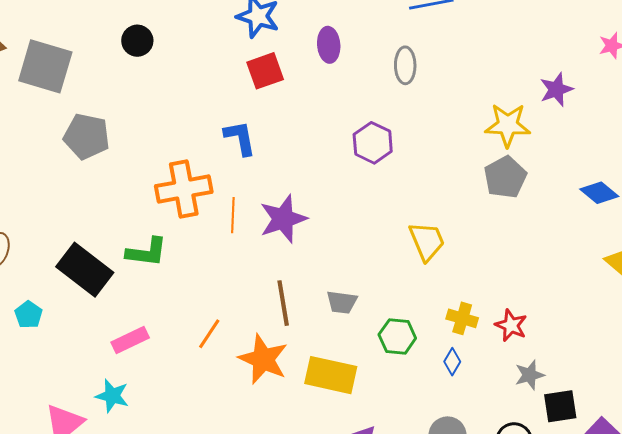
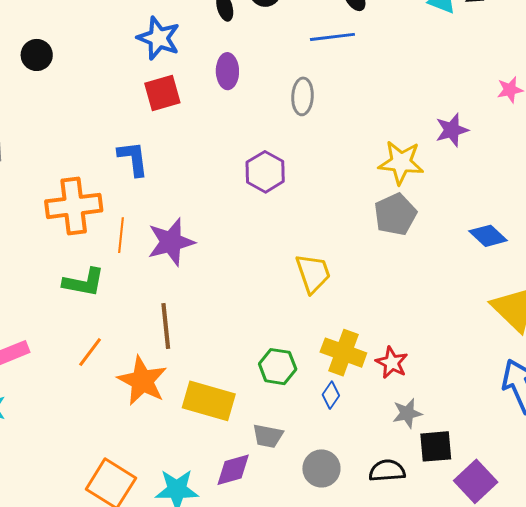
green L-shape: (147, 252) -> (84, 282), moved
gray trapezoid: (342, 302) -> (268, 436), moved
yellow cross: (462, 318) -> (343, 353), size x1.4

